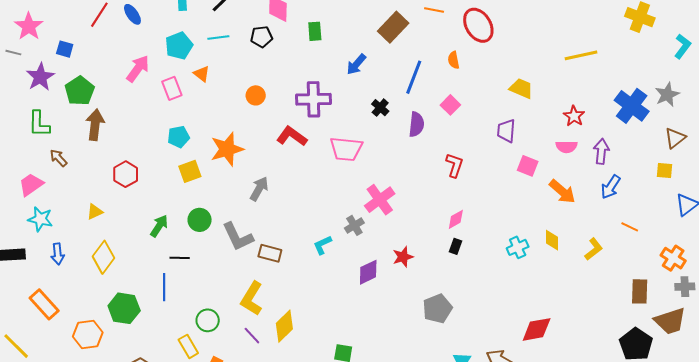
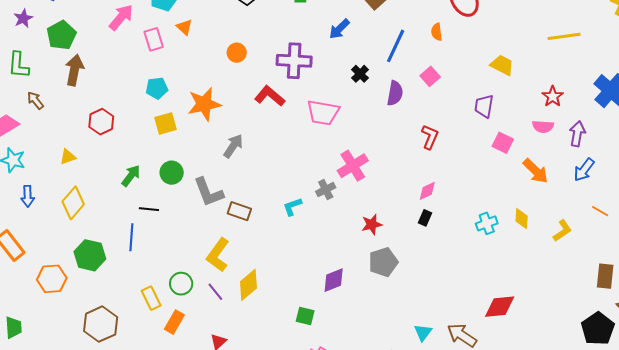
purple star: (40, 77) -> (23, 18), size x0.7
purple diamond: (368, 272) -> (334, 280), moved
gray pentagon: (437, 309) -> (383, 262), moved
green circle: (208, 320) -> (181, 284), moved

